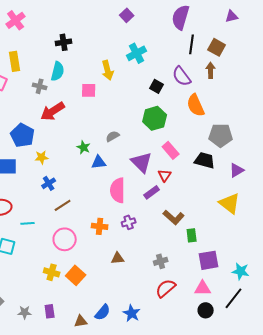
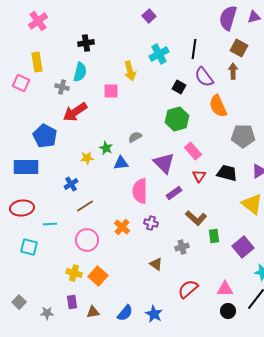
purple semicircle: (181, 17) -> (228, 18), moved
black line: (192, 44) -> (194, 49), moved
yellow star: (42, 157) -> (87, 158), moved
black trapezoid: (205, 160) -> (227, 173), moved
red triangle: (165, 175) -> (199, 176), moved
purple cross: (129, 222) -> (151, 223), turned 32
orange cross: (100, 226) -> (122, 227), turned 35
brown triangle: (118, 258) -> (156, 264), moved, turned 40
purple square: (209, 260) -> (243, 247), moved, turned -30
gray cross: (161, 261) -> (182, 247), moved
purple rectangle: (50, 311) -> (72, 302), moved
brown triangle: (81, 321) -> (93, 312), moved

